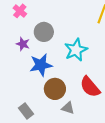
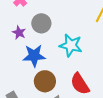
cyan star: (76, 50) -> (71, 45), turned 30

